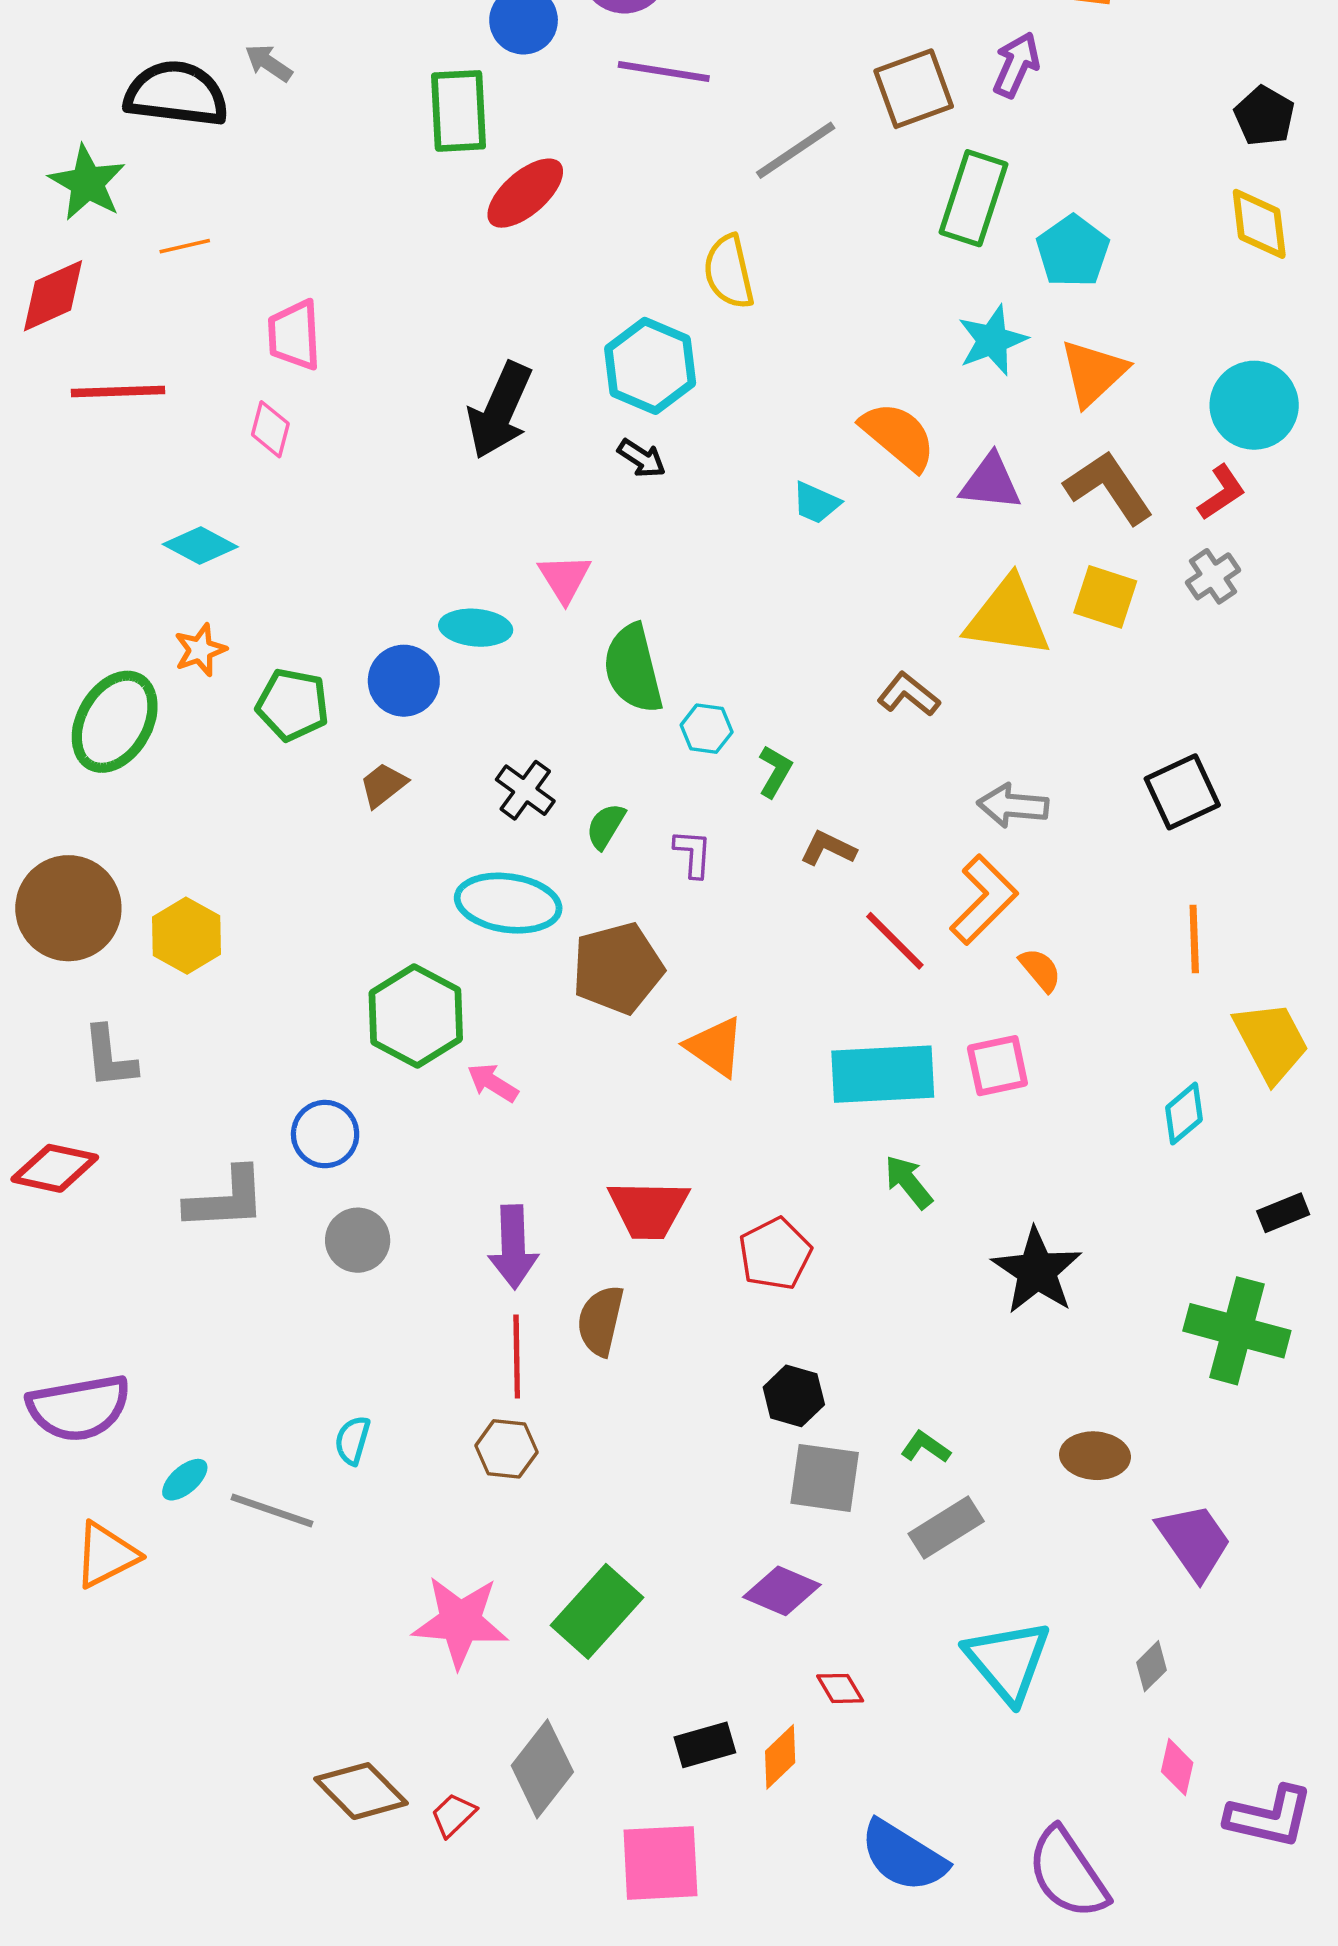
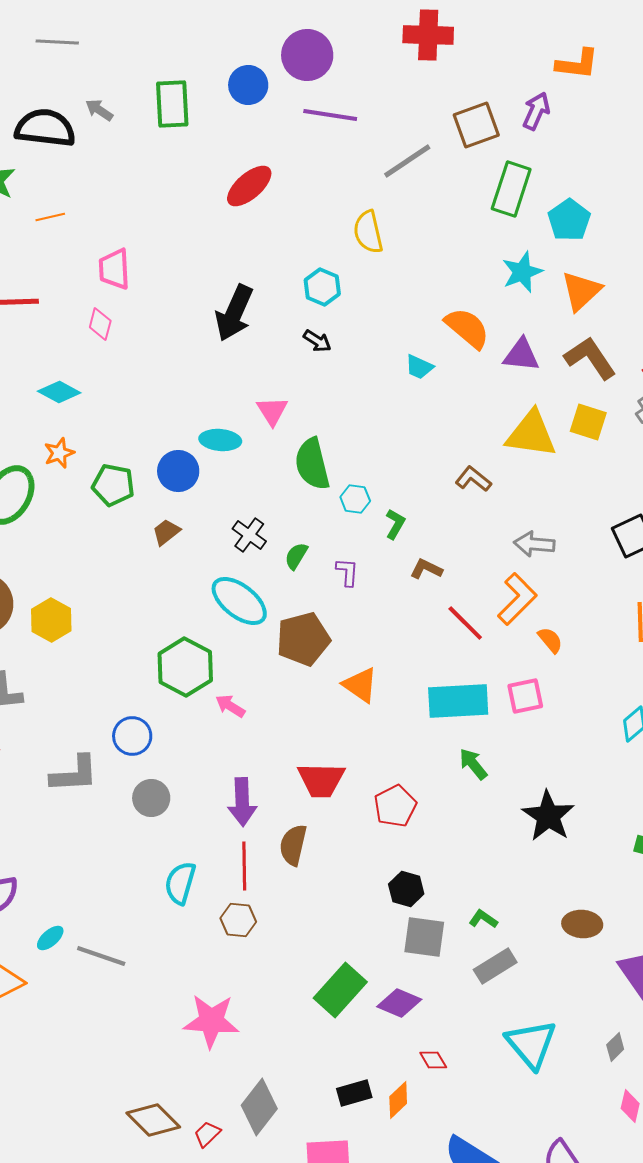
green rectangle: (459, 111) -> (172, 104), moved
cyan hexagon: (650, 366) -> (322, 287), size x0.7
cyan ellipse: (508, 903) -> (239, 601), turned 30
cyan semicircle: (352, 1440) -> (180, 883), moved, size x1.5
green rectangle: (597, 1611) -> (340, 990), moved

